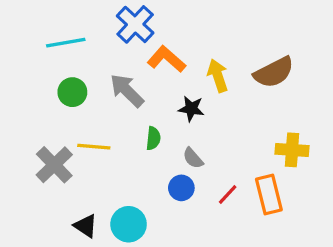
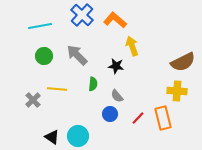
orange L-shape: (166, 59) -> (115, 20), moved
brown semicircle: (274, 72) -> (183, 62), moved
gray cross: (54, 165) -> (33, 100), size x0.7

